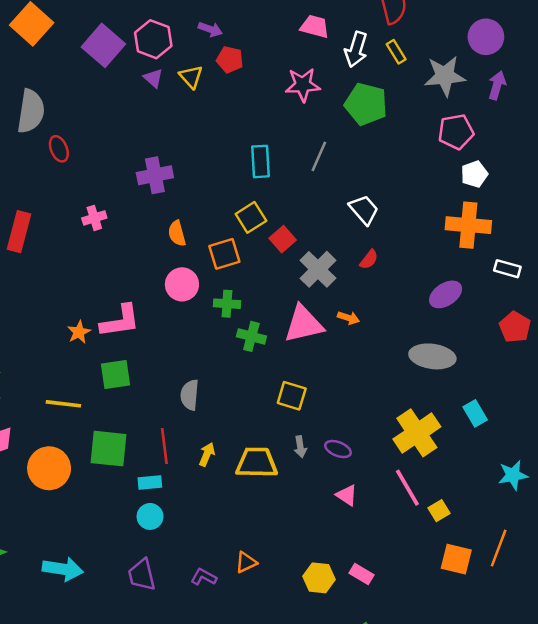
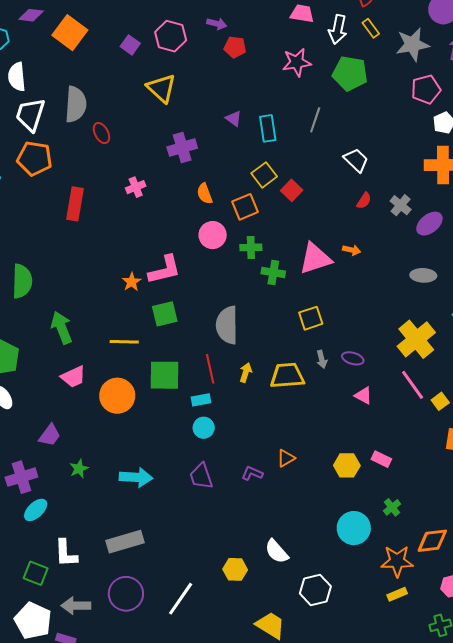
purple square: (103, 45) -> (130, 45), size x0.6
yellow triangle: (191, 77) -> (162, 88), moved, size x1.5
purple triangle: (153, 78) -> (234, 119), moved
gray cross: (318, 269) -> (401, 205), moved, size x0.7
gray ellipse: (432, 356) -> (423, 275), size x0.7
gray semicircle: (190, 395) -> (227, 325), size x1.5
yellow square: (292, 396) -> (311, 318), turned -30

